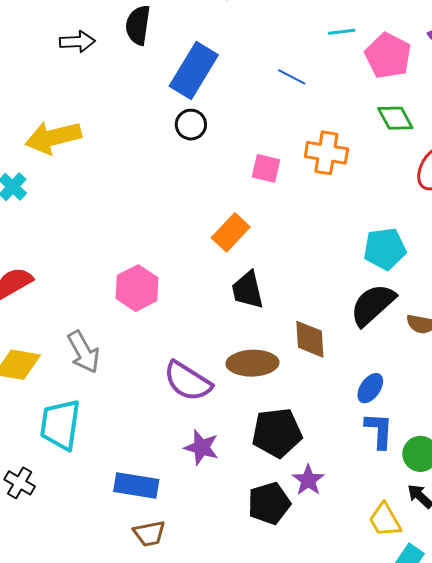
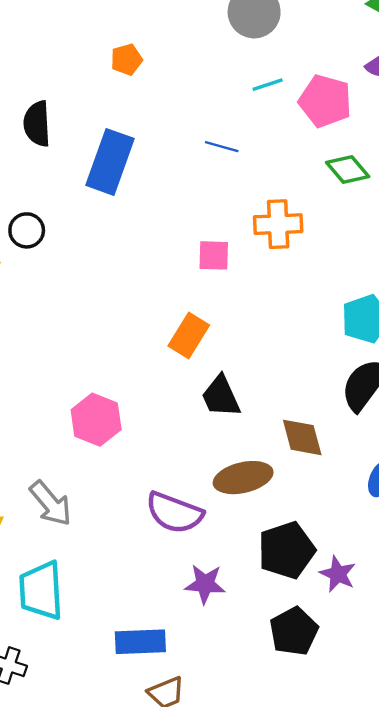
black circle: (191, 125) -> (27, 230), moved
purple star: (308, 480) -> (338, 574), moved

